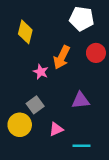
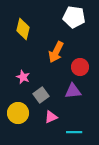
red circle: (96, 53) -> (80, 67), moved
pink star: (41, 72) -> (23, 77), moved
gray square: (35, 105) -> (41, 95), moved

